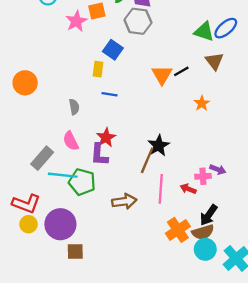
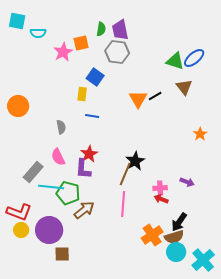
orange star: (202, 103) -> (200, 134), moved
pink cross: (203, 176) -> (160, 188), moved
pink line: (161, 189) -> (123, 204), moved
brown arrow: (124, 201) -> (84, 210), moved, turned -30

